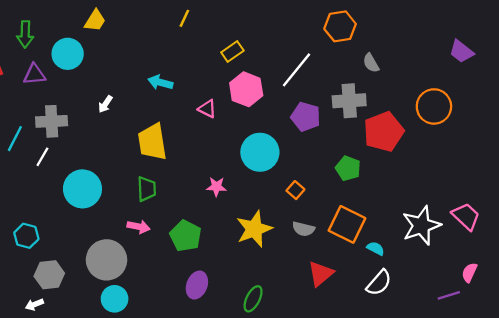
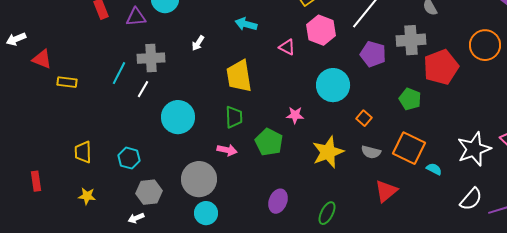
green pentagon: (186, 236) -> (269, 142), moved
white semicircle: (379, 283) -> (471, 199), moved

